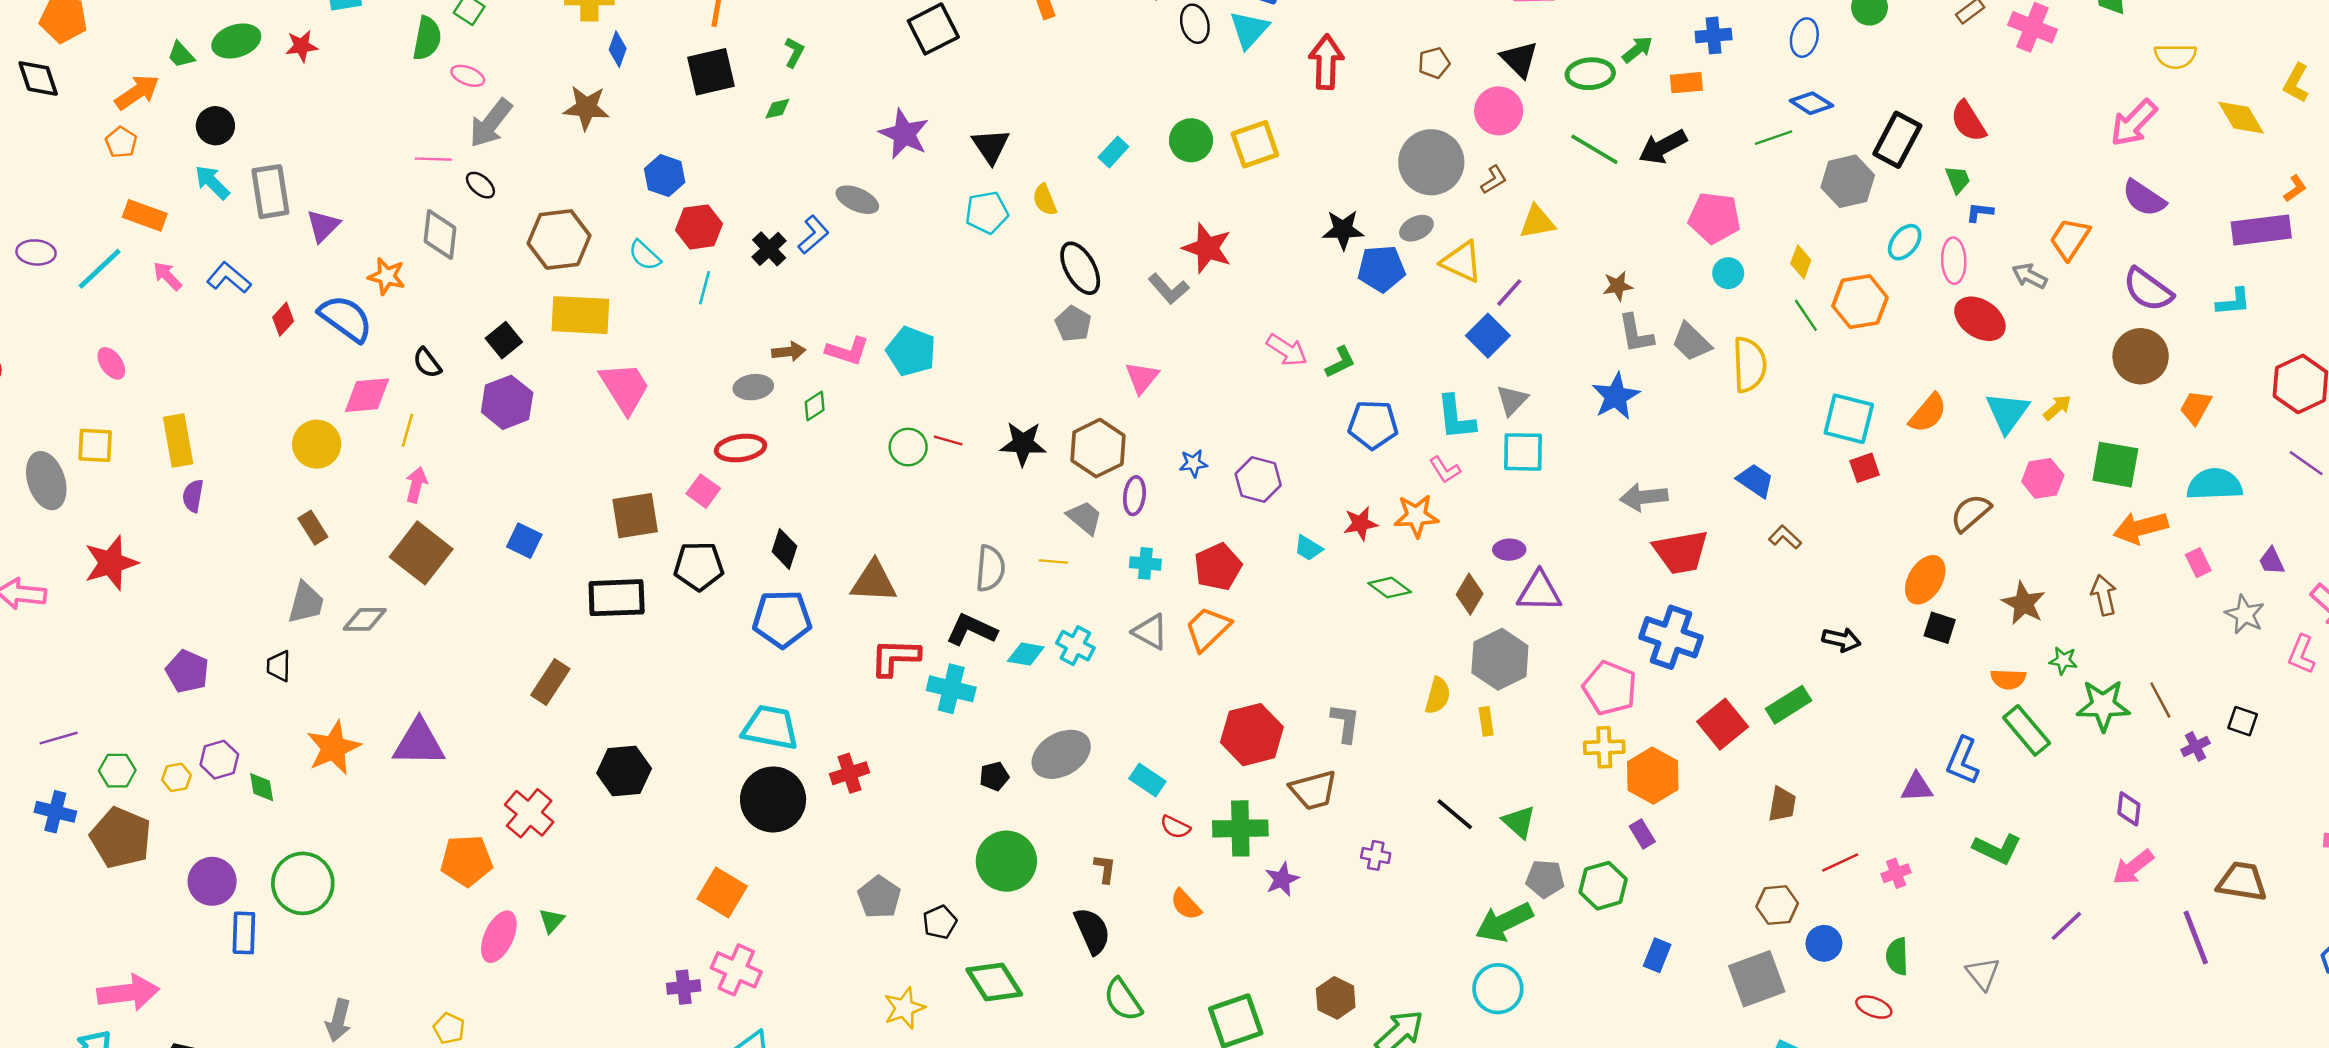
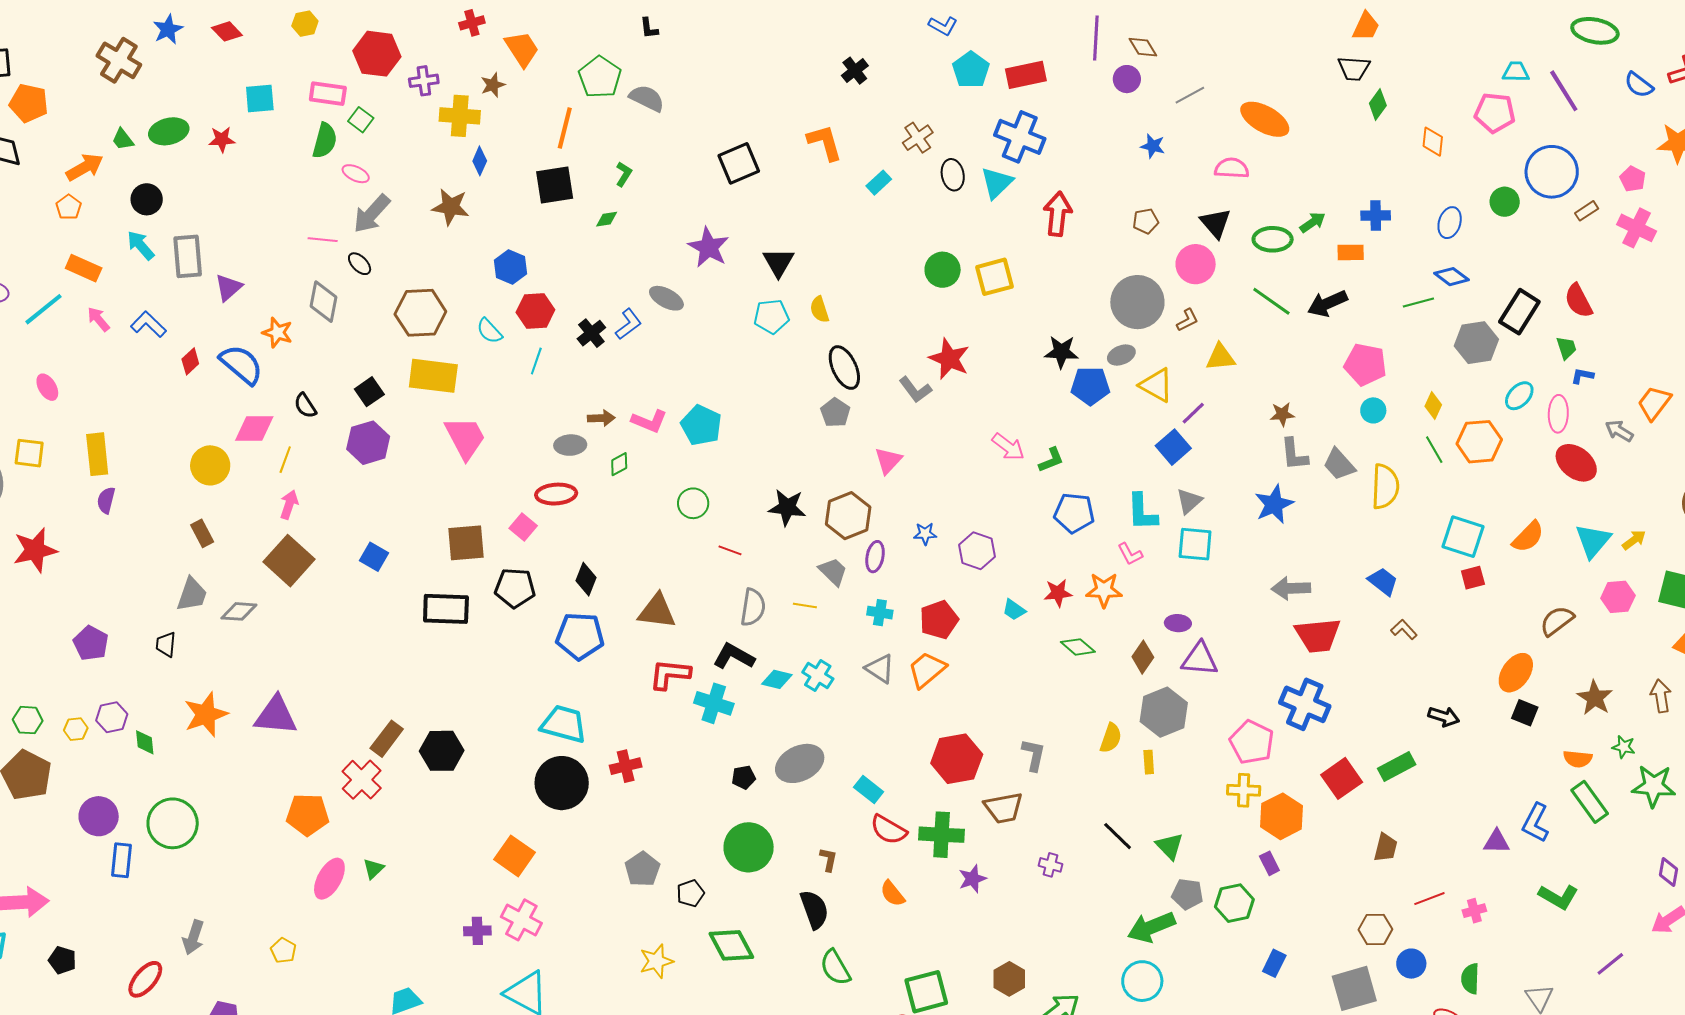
cyan rectangle: (1113, 152) -> (879, 183), moved
red line: (948, 440) -> (730, 550), moved
brown rectangle: (550, 682) -> (387, 739), moved
red semicircle: (1175, 827) -> (889, 830), size x1.5

